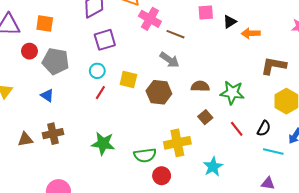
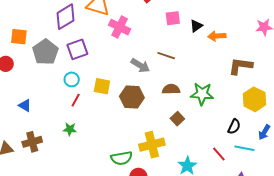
brown line: (175, 34) -> (166, 56), moved
gray pentagon: (56, 61) -> (45, 52), moved, turned 30
red line: (237, 129) -> (219, 154), moved
green star: (103, 144) -> (70, 129), moved, size x0.6

